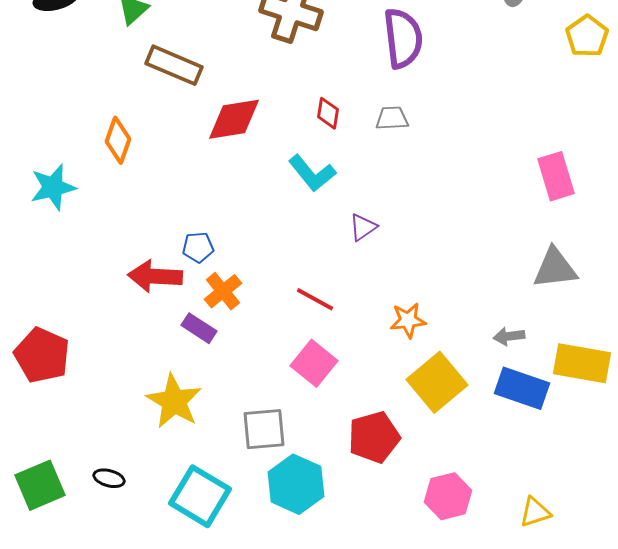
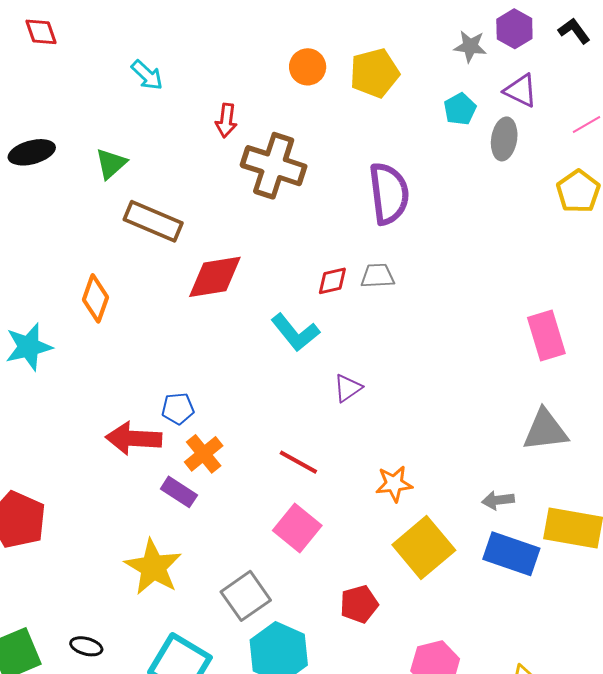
red diamond: (328, 113) -> (332, 281), moved, turned 68
gray square: (264, 429) -> (246, 596), turned -30
red pentagon: (374, 437) -> (359, 604), size x0.7

